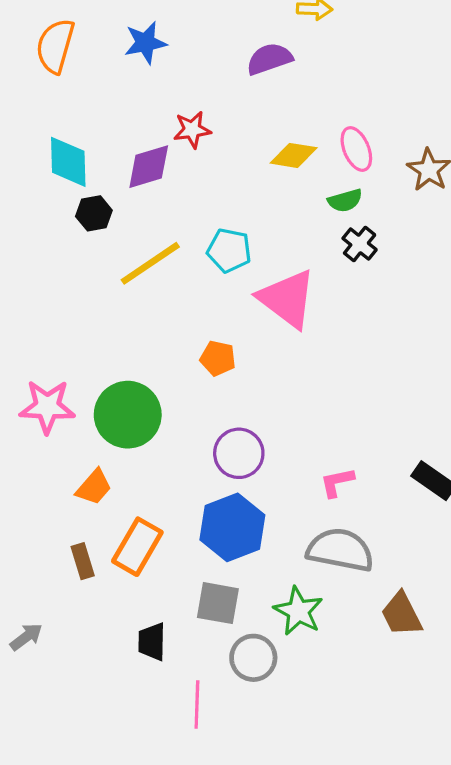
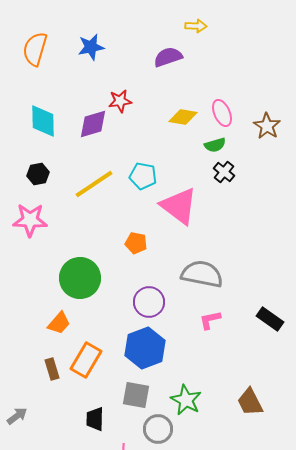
black hexagon: (94, 213) -> (38, 174), moved
pink star: (47, 407) -> (30, 220), moved
gray semicircle: (340, 550) -> (202, 274), moved

